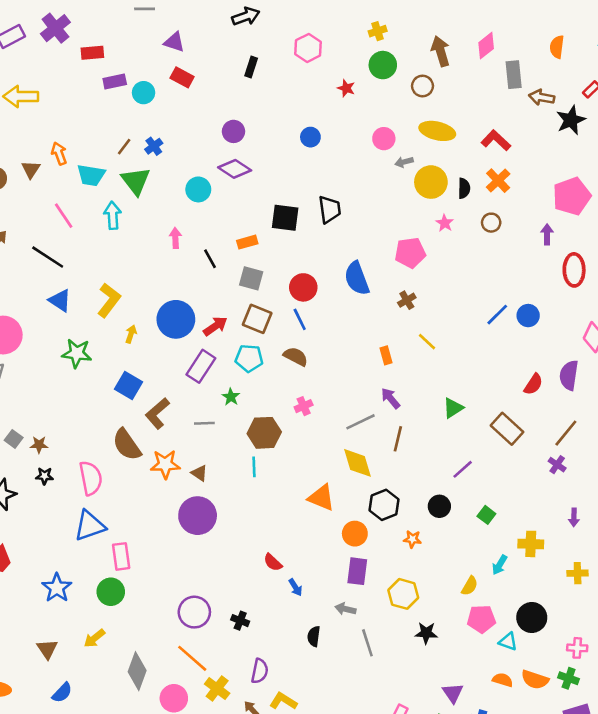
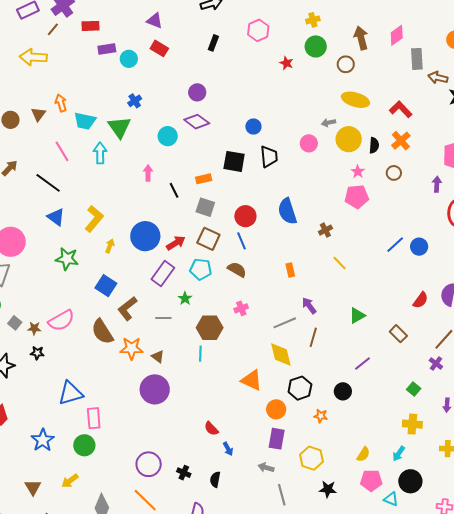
blue circle: (310, 137) -> (253, 127), moved
pink circle: (384, 139) -> (309, 143), moved
brown line: (124, 147) -> (53, 29), moved
pink pentagon: (410, 253) -> (357, 197), moved
orange rectangle: (386, 355) -> (290, 270), moved
brown rectangle: (507, 429) -> (398, 334), size x0.7
pink semicircle: (91, 478) -> (61, 321), moved, turned 68
green square: (486, 515) -> (414, 389), moved
cyan arrow: (500, 565) -> (399, 454), moved
black semicircle: (314, 636) -> (215, 479), moved

